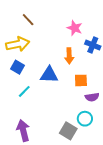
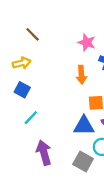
yellow arrow: (18, 44) -> (22, 63), size x0.7
blue triangle: (49, 75) -> (84, 126), moved
purple arrow: (23, 130) -> (44, 153), moved

